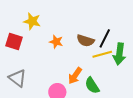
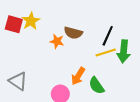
yellow star: (32, 21) -> (31, 21), turned 30
brown semicircle: (85, 41) -> (73, 33), moved
red square: (14, 42) -> (14, 24), moved

